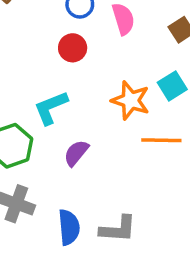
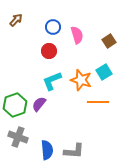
cyan L-shape: (51, 108) -> (52, 81), moved
purple semicircle: (76, 153) -> (39, 104), moved

